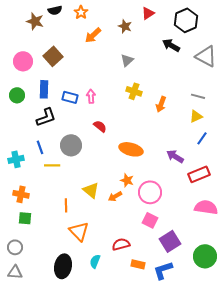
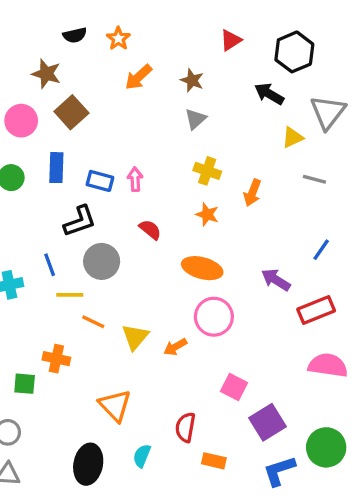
brown star: (35, 21) -> (46, 74), moved
brown star: (125, 26) -> (192, 80), moved
gray triangle: (206, 56) -> (328, 112), turned 40
yellow triangle: (196, 116) -> (293, 137), moved
black L-shape: (46, 117) -> (80, 221), moved
orange star: (127, 180) -> (207, 214), moved
yellow triangle: (91, 190) -> (135, 337), turned 30
pink circle: (150, 192) -> (214, 317), moved
orange cross: (21, 194) -> (56, 359), moved
orange line: (66, 205) -> (93, 322), moved, turned -64
red semicircle: (121, 244) -> (185, 427), turned -66
blue L-shape: (163, 270) -> (279, 471), moved

